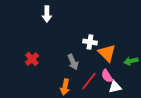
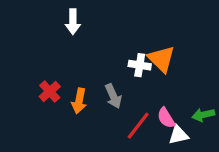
orange triangle: (107, 53) -> (161, 59), moved
green arrow: (131, 61) -> (203, 115), moved
orange arrow: (65, 87) -> (79, 101), moved

